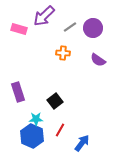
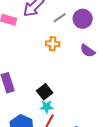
cyan star: (36, 119) -> (47, 107), moved

